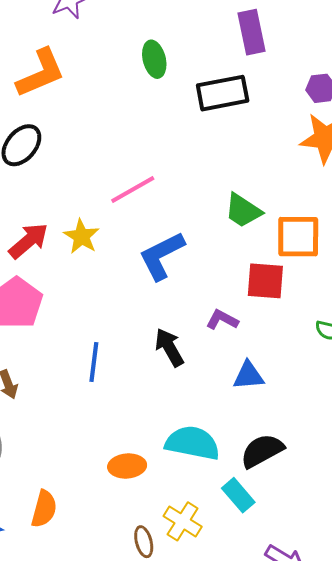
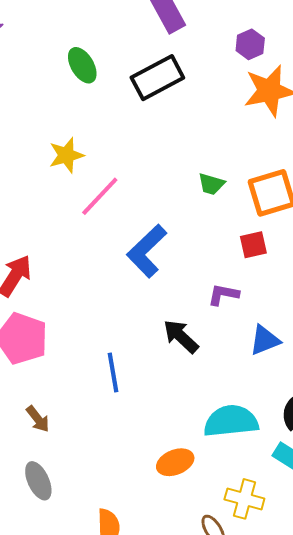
green trapezoid: (243, 211) -> (211, 184), size x0.7
yellow star: (81, 236) -> (66, 155), moved, turned -30
red square: (265, 281) -> (253, 245), size x0.7

